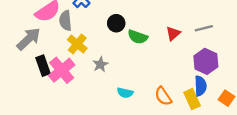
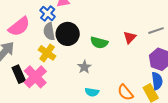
gray semicircle: (65, 21) -> (49, 31), moved
black circle: (116, 23) -> (68, 34), moved, size x1.5
gray star: (100, 64) -> (84, 67), moved

